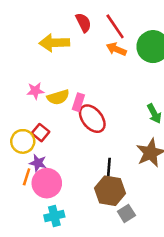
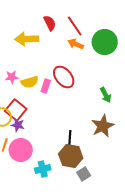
red ellipse: (92, 119) -> (64, 77), moved
red square: (40, 133) -> (16, 110), size x1.5
purple star: (38, 163) -> (18, 125), moved
cyan cross: (54, 216) -> (43, 169), moved

